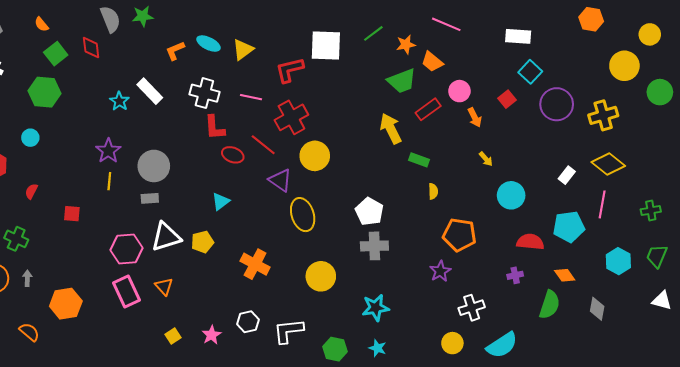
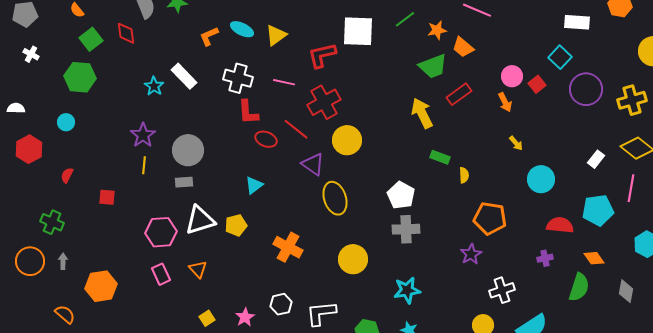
white rectangle: (518, 36) -> (577, 22), moved
pink circle: (459, 91) -> (512, 76), moved
green rectangle: (419, 160) -> (440, 157), moved
pink rectangle: (126, 291) -> (161, 274), size x0.7

